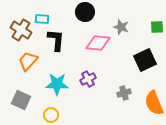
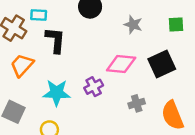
pink diamond: (98, 43) -> (121, 64), moved

